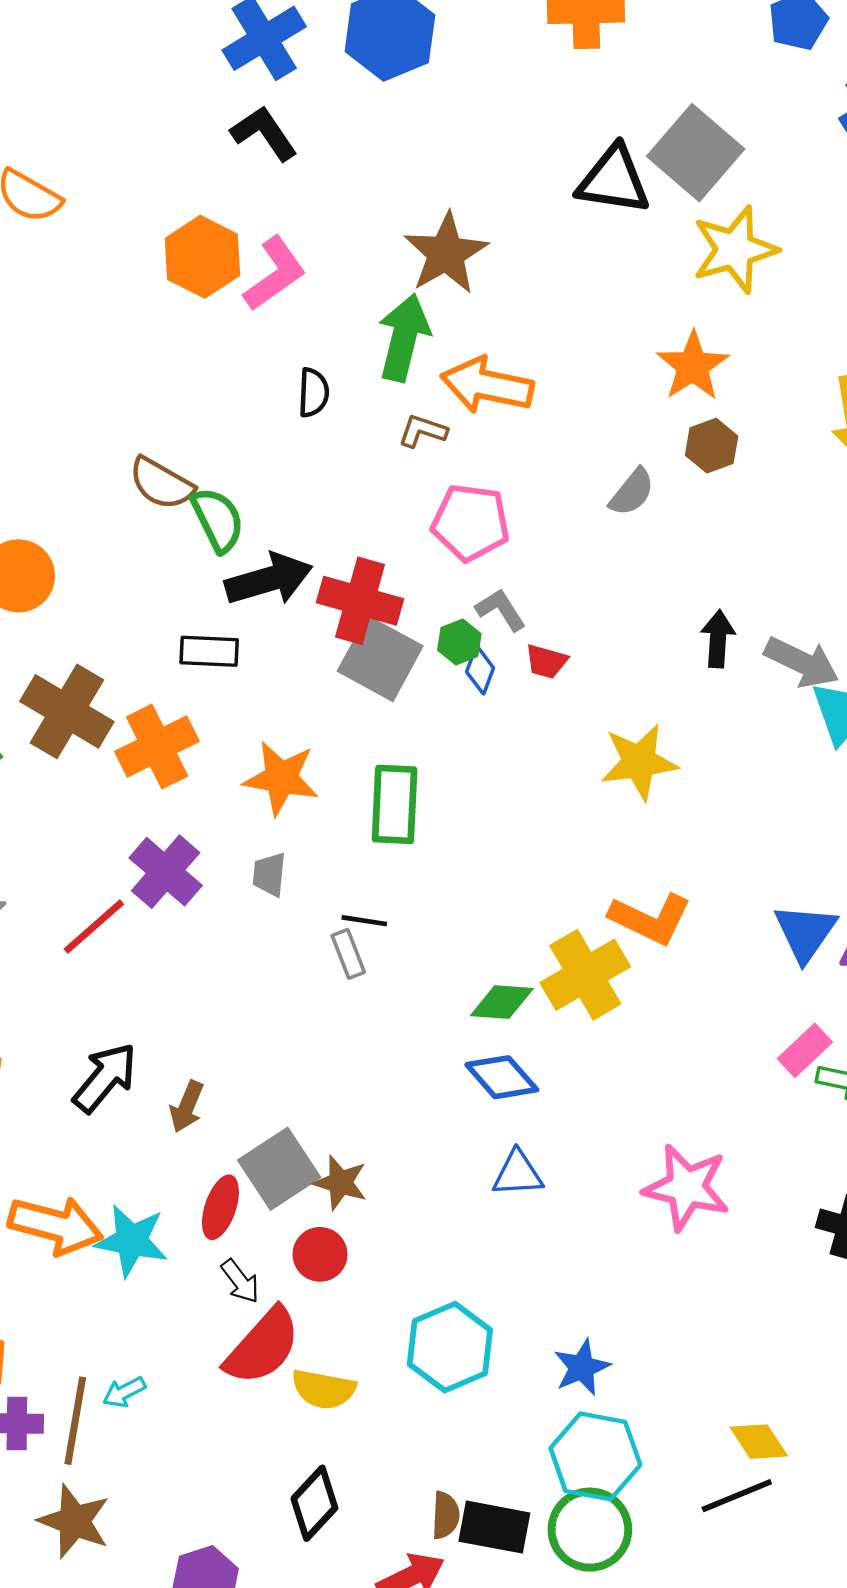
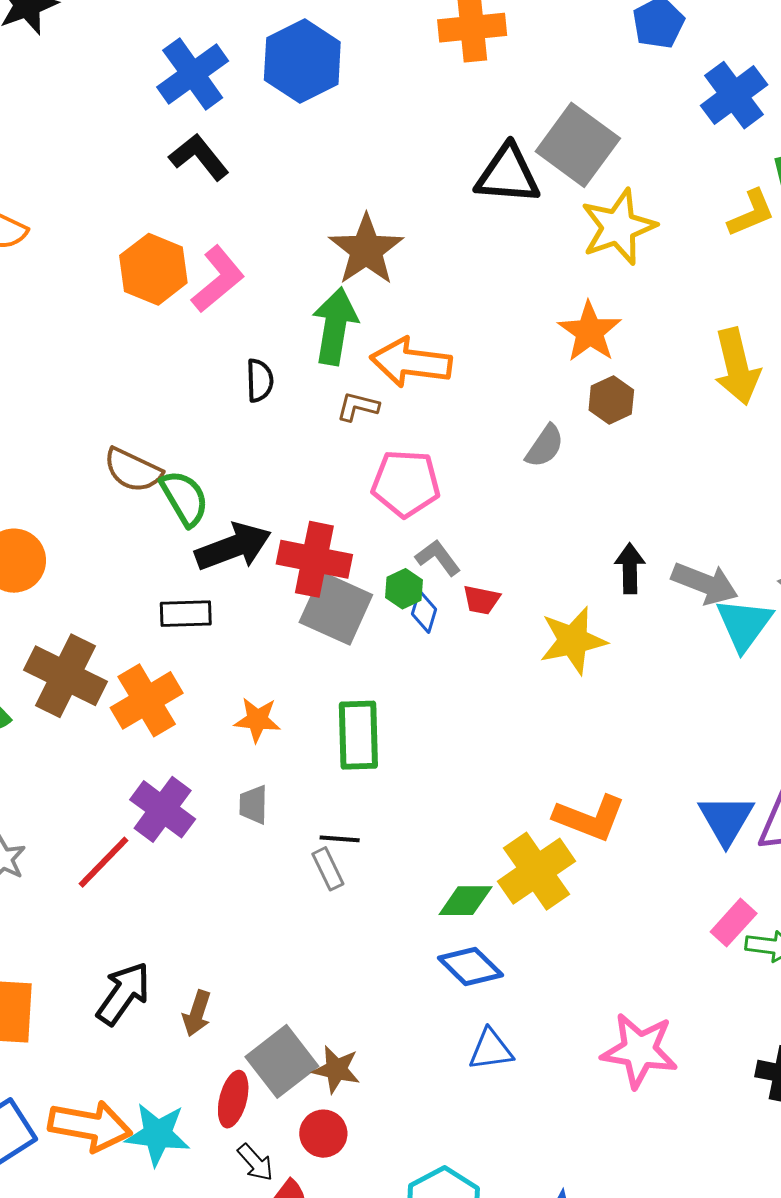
yellow star: (639, 762) -> (573, 641), moved
orange star: (281, 778) -> (257, 720), size x0.7

